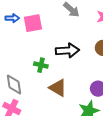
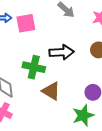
green cross: (41, 65) -> (34, 67), size x1.5

